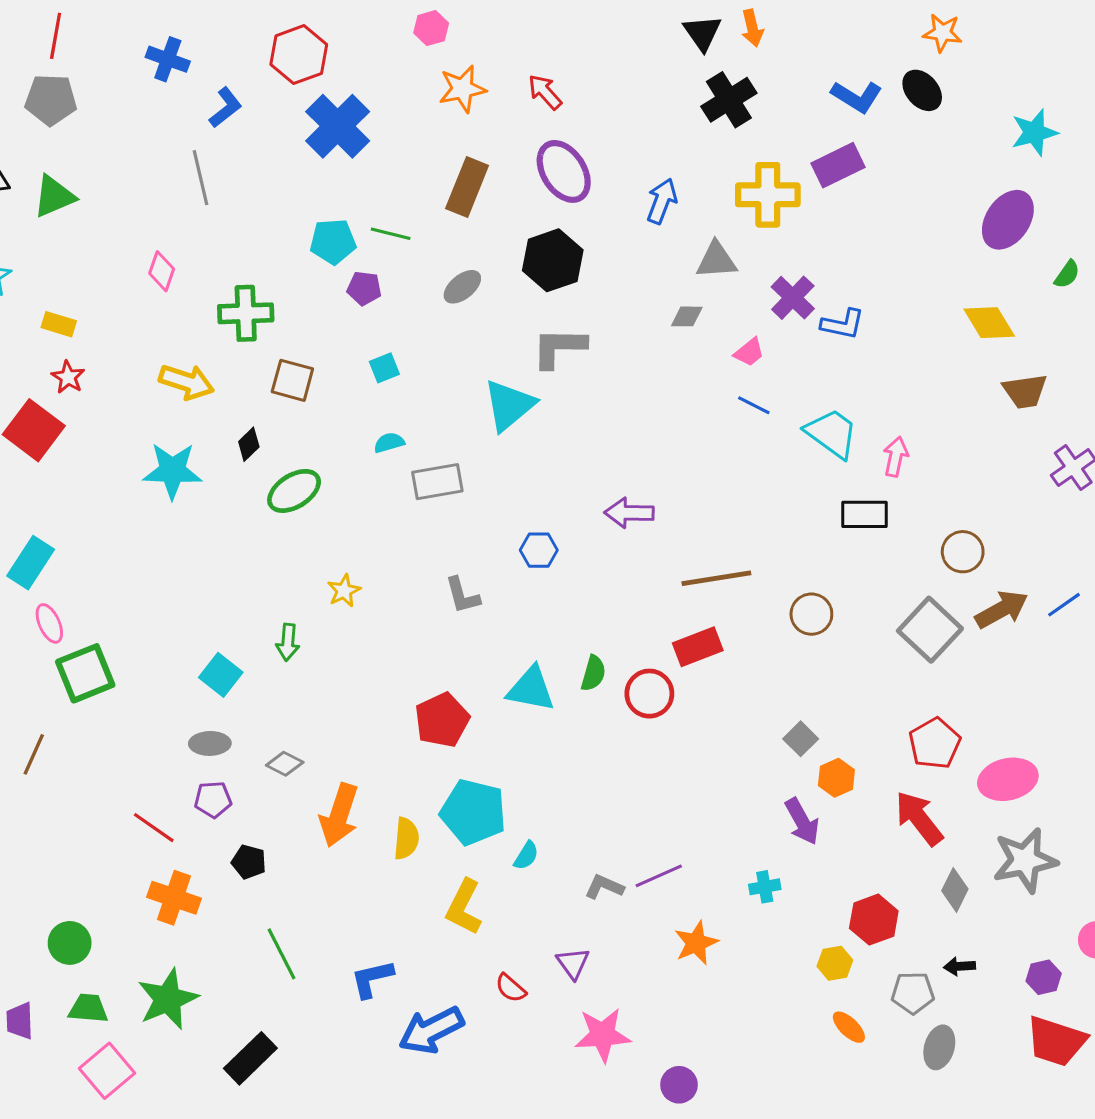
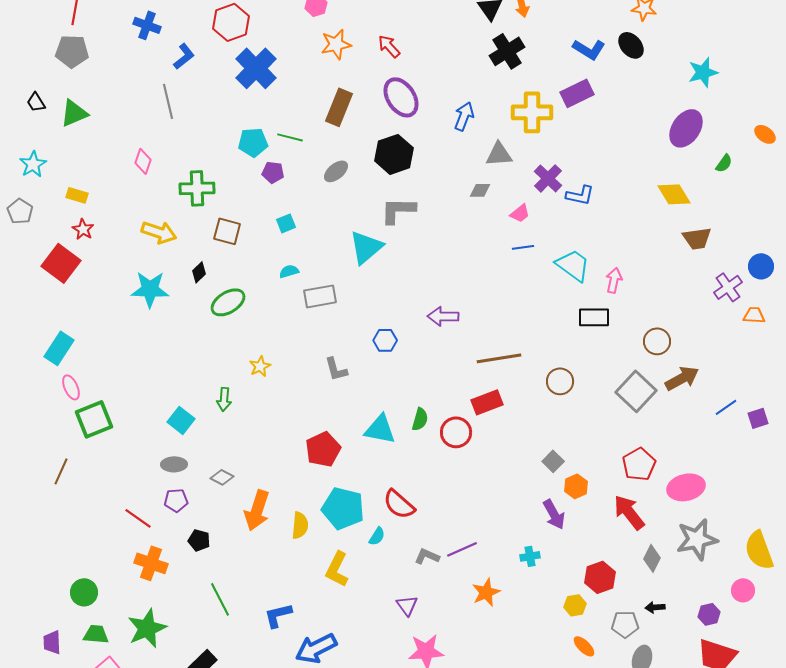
blue line: (754, 405) -> (523, 247), turned -35
blue line: (1064, 605) -> (726, 407), moved
red semicircle: (511, 988) -> (399, 504), moved, size x1.6

